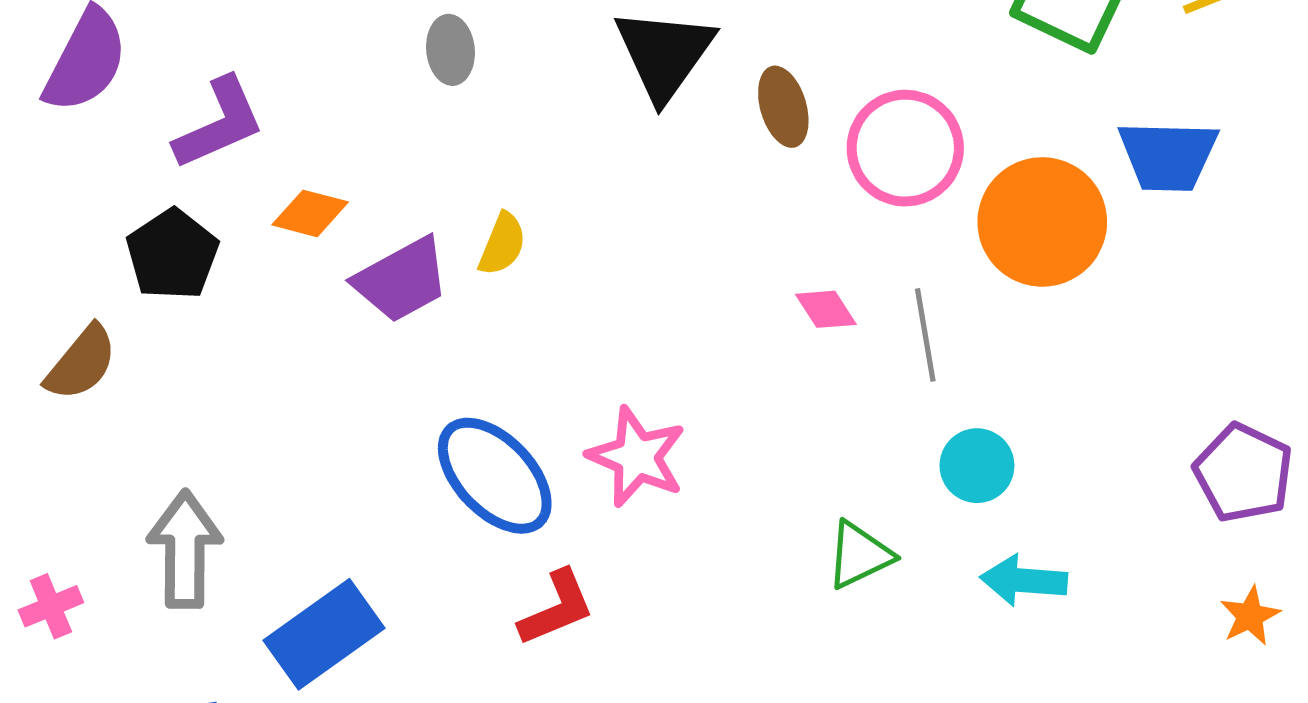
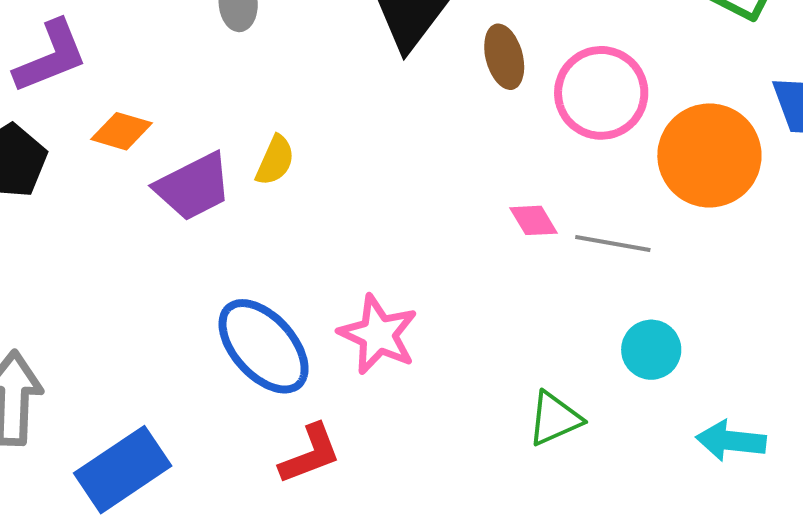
gray line: (925, 335) -> (613, 243), turned -72
cyan arrow: (1024, 580) -> (731, 441), moved

